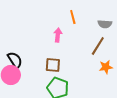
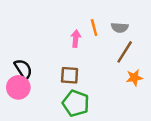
orange line: (73, 17) -> (94, 28), moved
gray semicircle: (105, 24) -> (120, 28), moved

